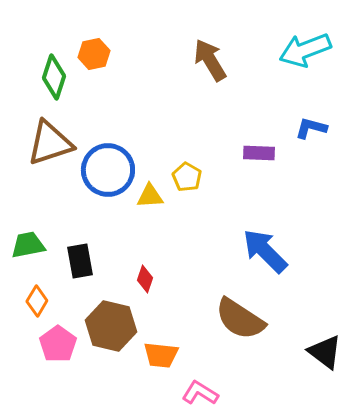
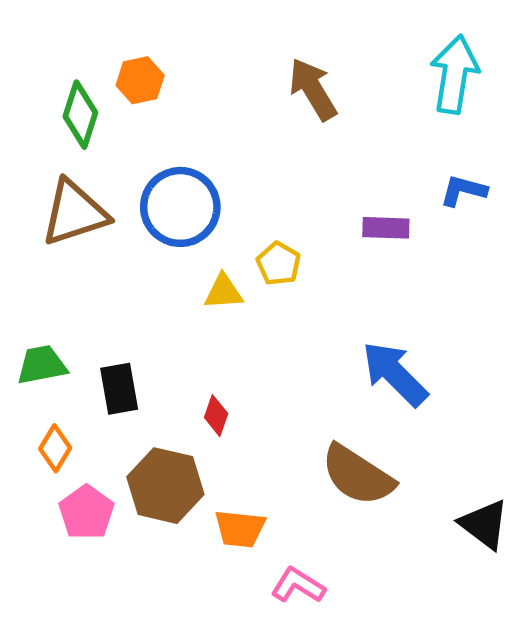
cyan arrow: (305, 50) -> (454, 74), turned 120
blue circle: (108, 170) -> (180, 207), moved

